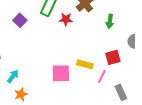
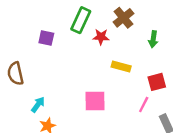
purple square: (20, 20) -> (46, 38), turned -32
yellow rectangle: (85, 64) -> (121, 66), moved

